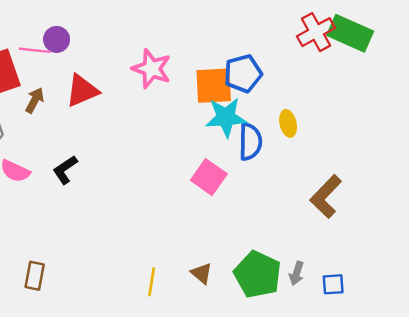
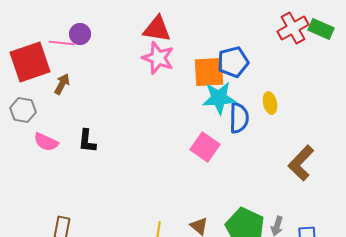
green rectangle: (350, 33) -> (321, 29), size x0.7
red triangle: (82, 91) -> (157, 29), moved, turned 32
black L-shape: (65, 170) -> (87, 141), turned -50

